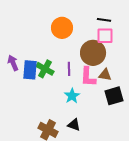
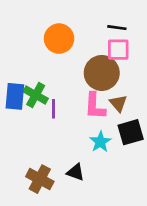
purple line: (69, 69) -> (54, 109), moved
brown triangle: (105, 75) -> (118, 103), turned 40
cyan star: (72, 96) -> (100, 142), moved

